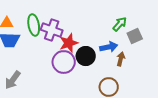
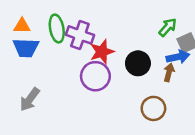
blue arrow: (109, 47) -> (178, 57), moved
black circle: (86, 56) -> (138, 63), moved

